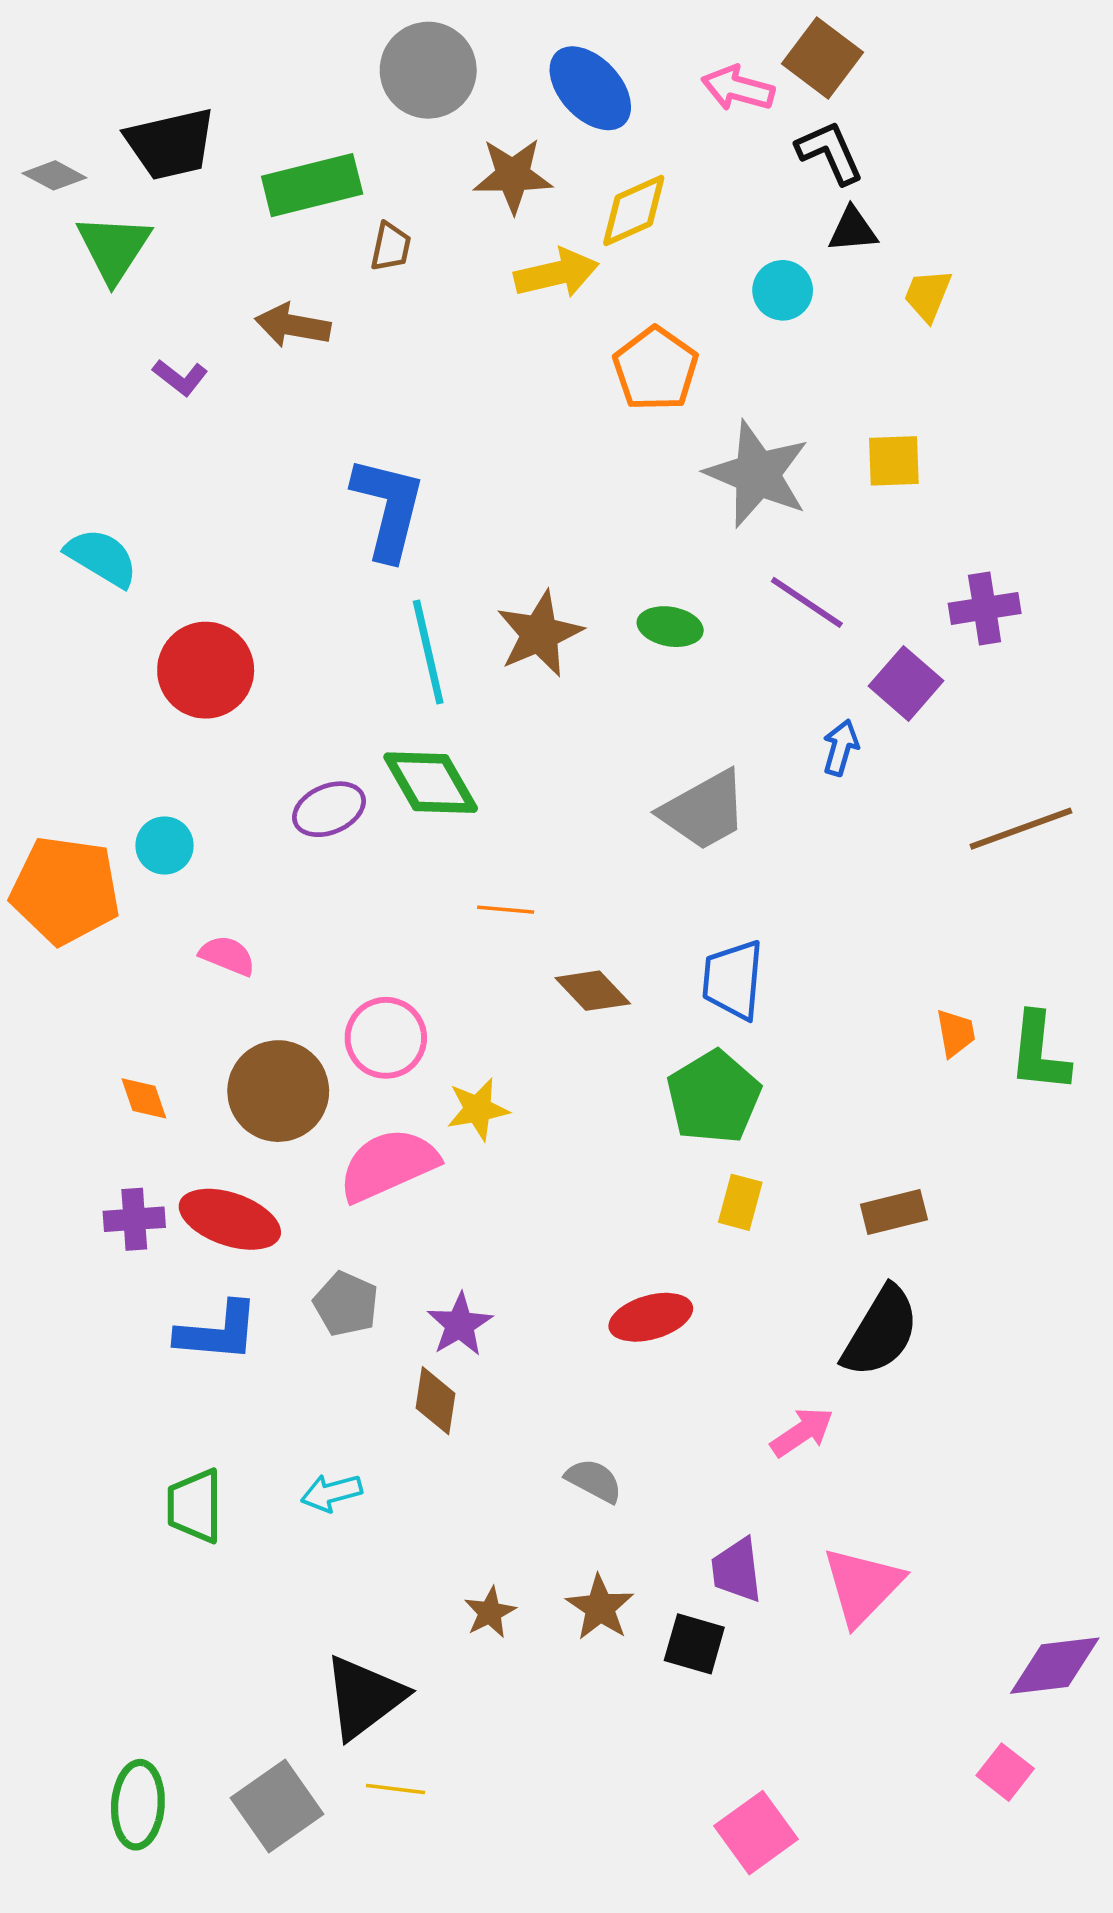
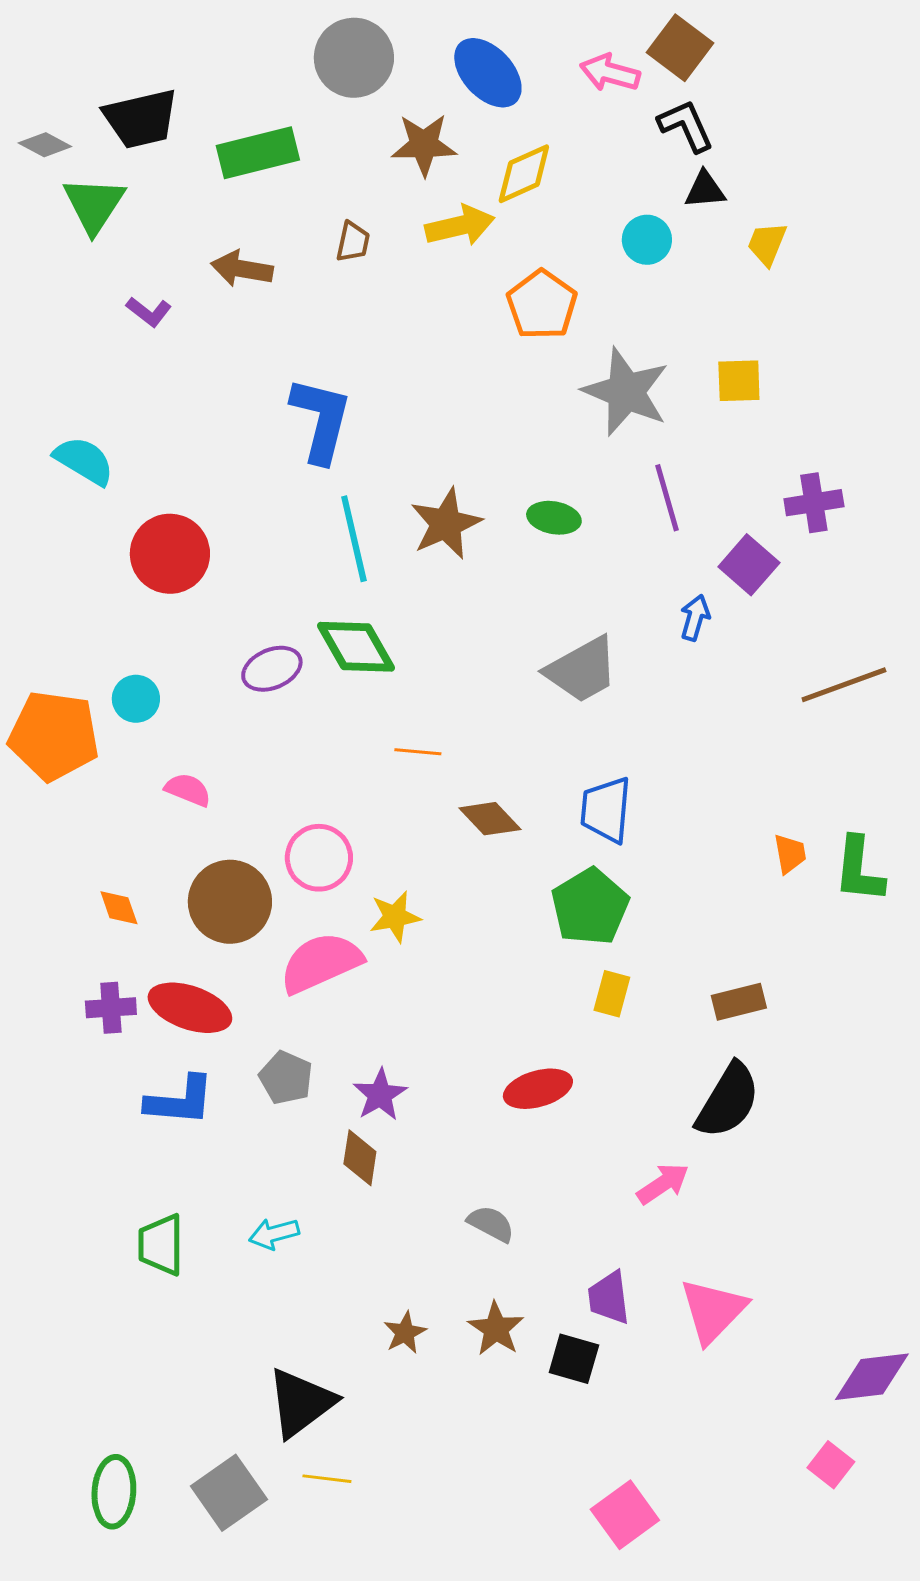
brown trapezoid: (391, 247) -> (353, 242), moved
purple line: (807, 602) -> (667, 498), turned 40

